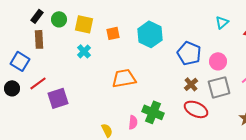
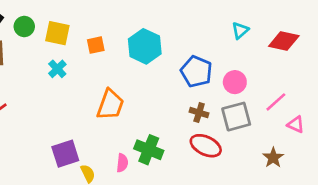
orange trapezoid: (124, 78) -> (110, 105), turned 120
brown cross: (191, 84) -> (199, 113), turned -32
purple square: (58, 98) -> (65, 154), moved

